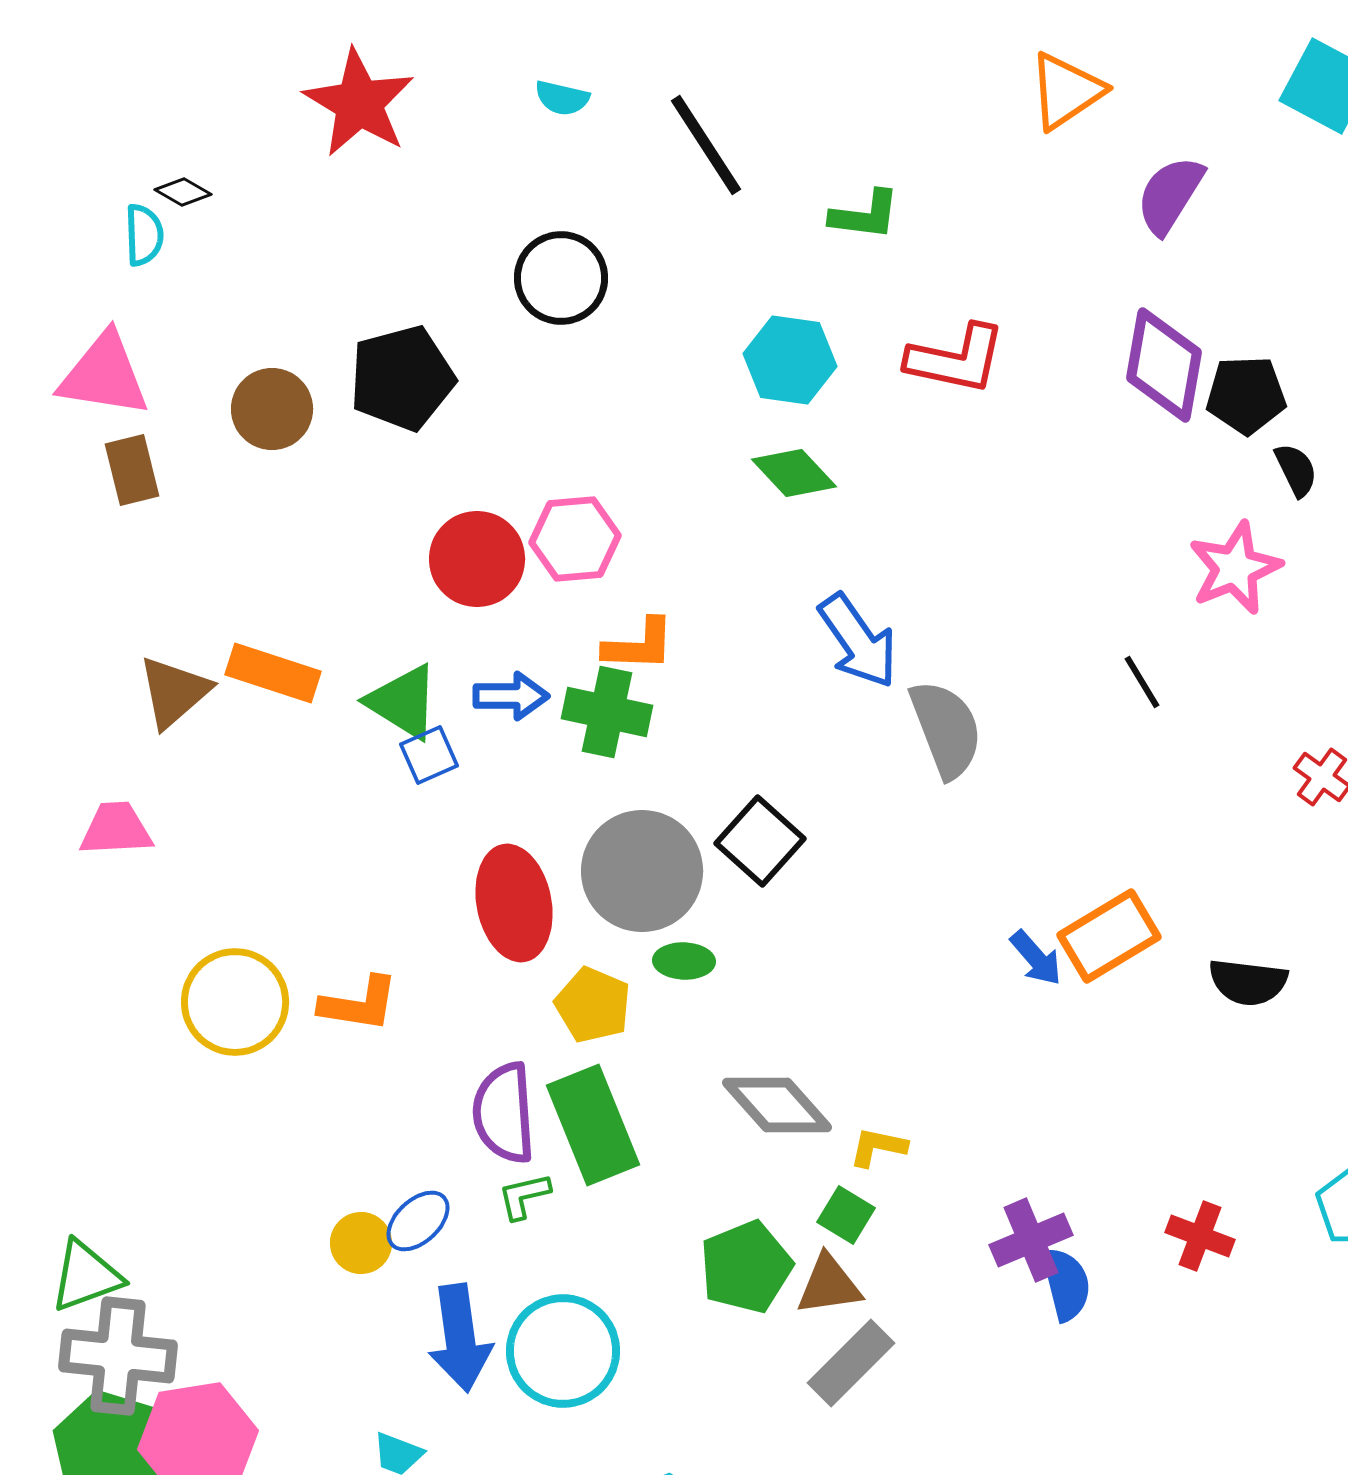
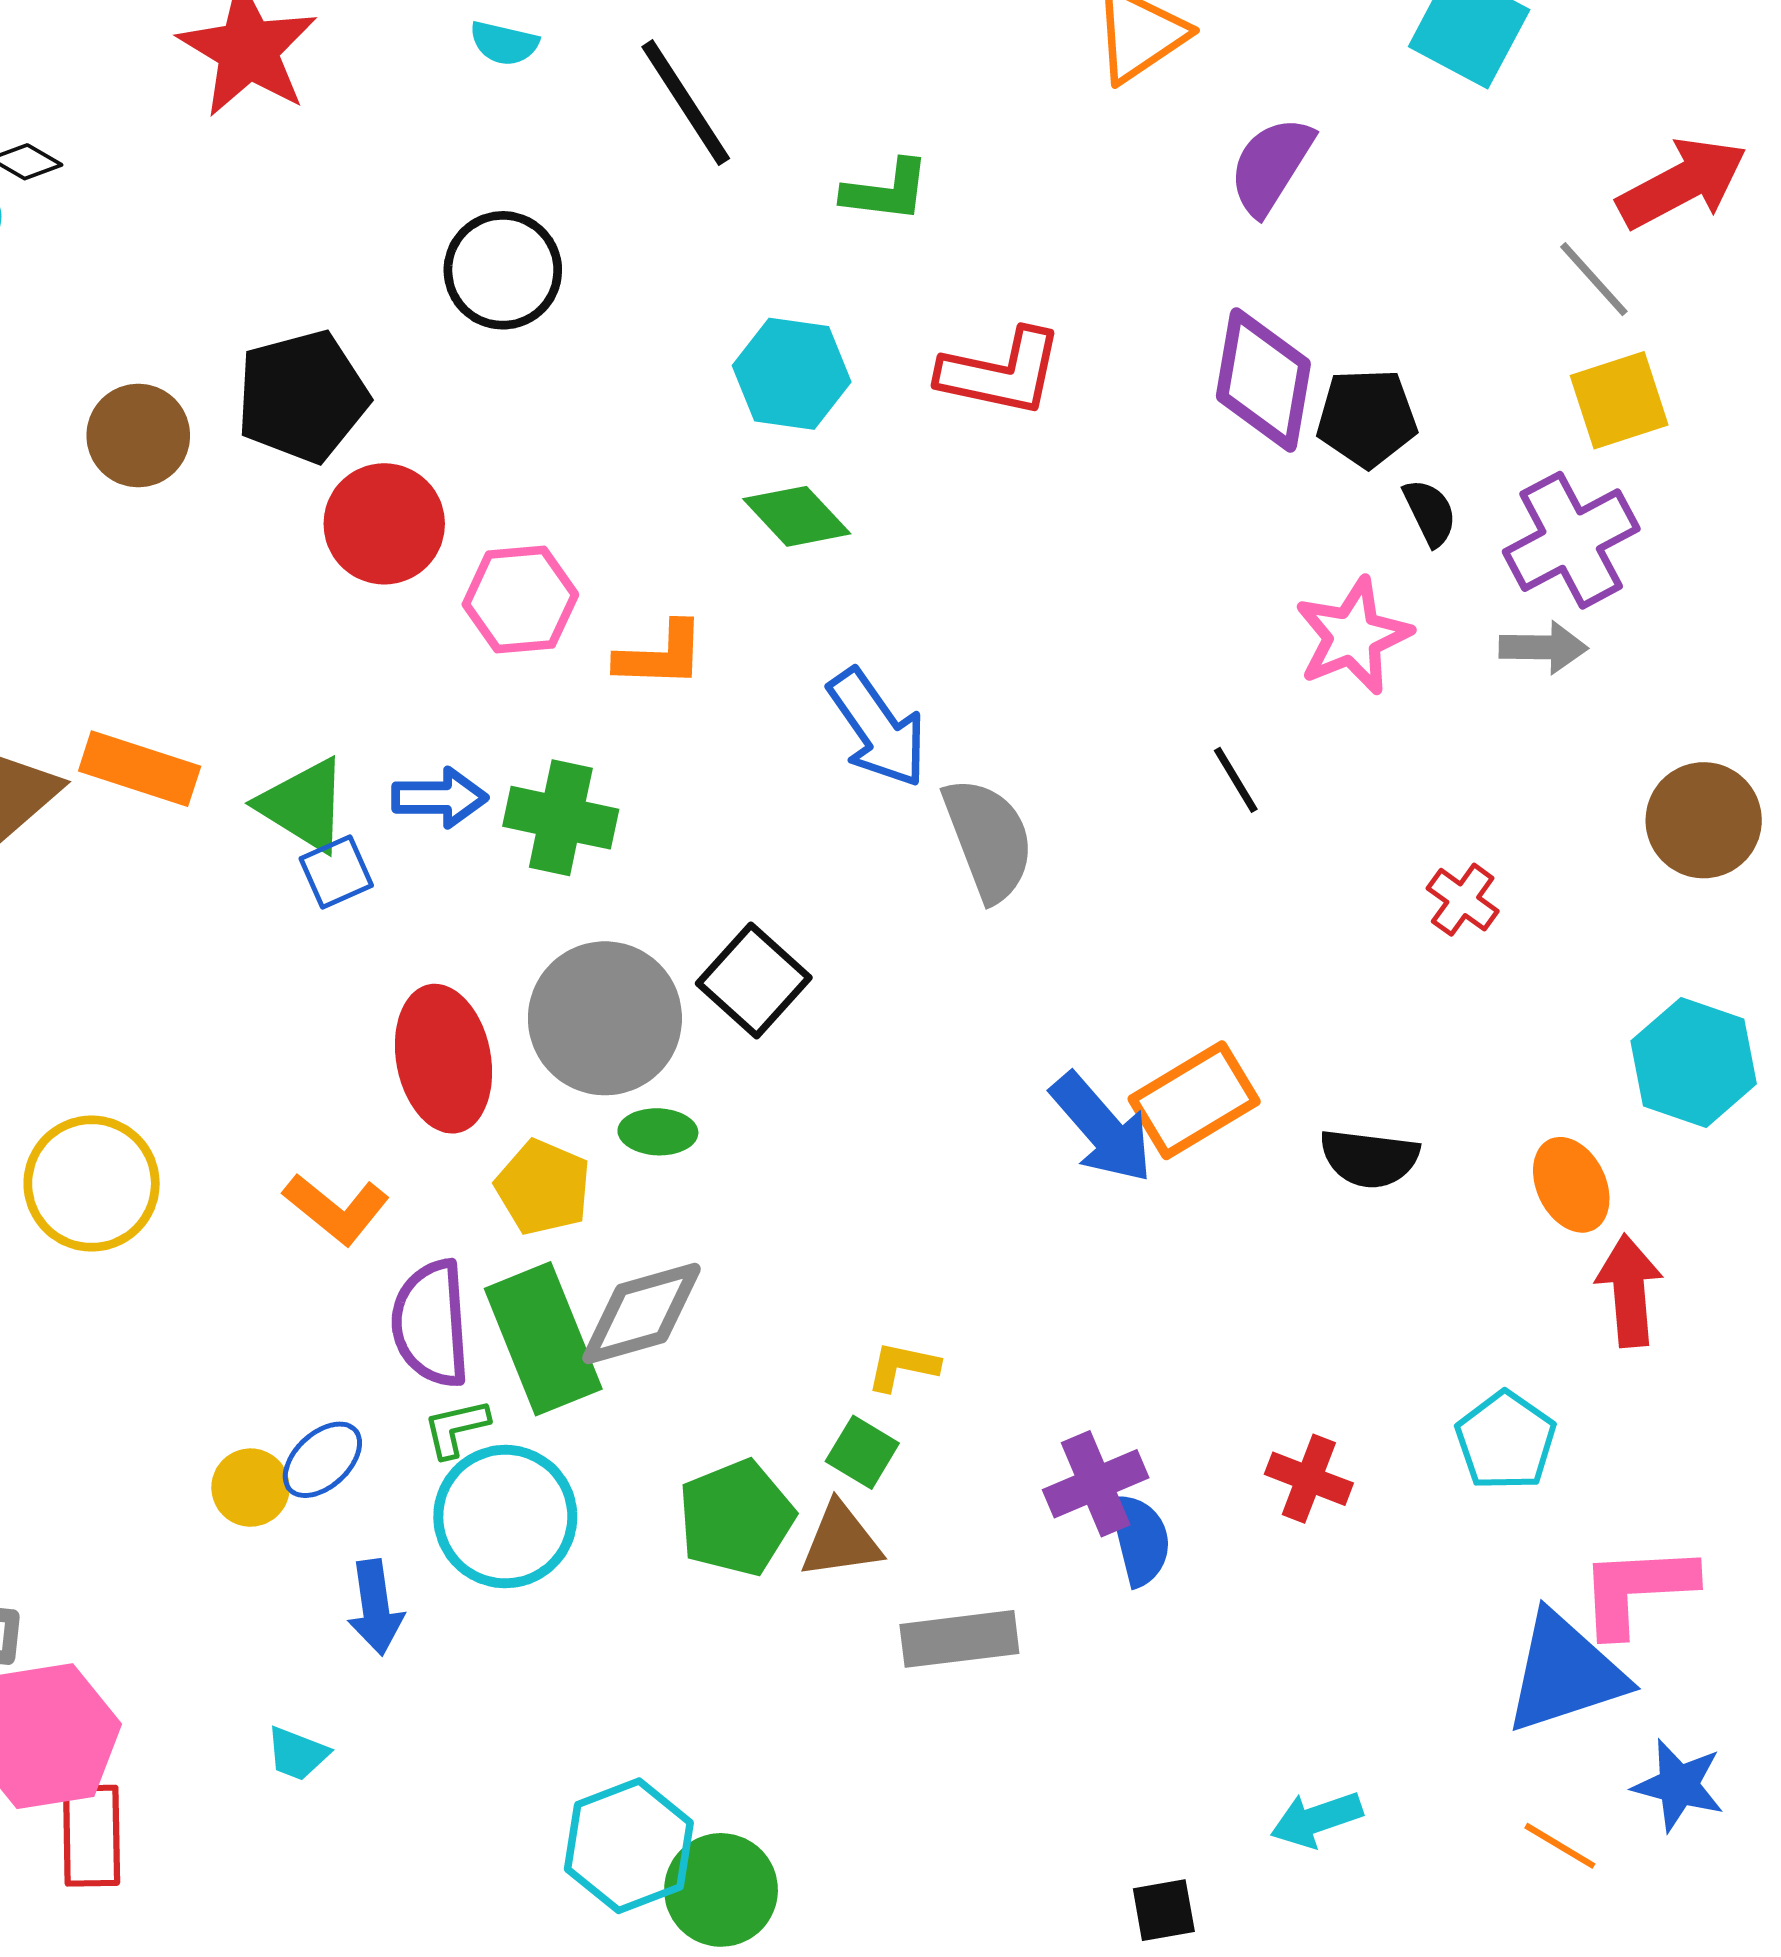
red circle: (477, 559) -> (384, 524), moved
orange L-shape: (639, 645) -> (660, 655), moved
blue arrow: (1036, 958) -> (1102, 1128), size x1.6
orange L-shape: (359, 1004) -> (336, 1209), moved, turned 30
gray diamond: (777, 1105) -> (642, 1313), moved, turned -64
blue arrow: (460, 1338) -> (375, 1607), size x0.7
cyan circle: (563, 1351) -> (505, 1517), moved
gray rectangle: (851, 1363) -> (959, 1639), moved, turned 38

